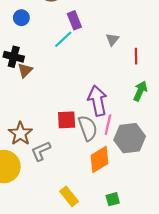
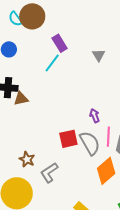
brown triangle: (25, 70) -> (21, 99), turned 42
purple arrow: (97, 101) -> (95, 116), size x0.5
brown star: (20, 134) -> (27, 159), size x0.7

